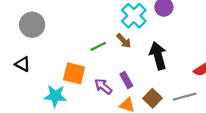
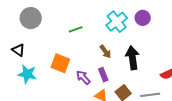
brown arrow: (124, 41) -> (105, 52), moved
green line: (98, 46) -> (76, 29), moved
cyan star: (55, 96) -> (27, 74), moved

